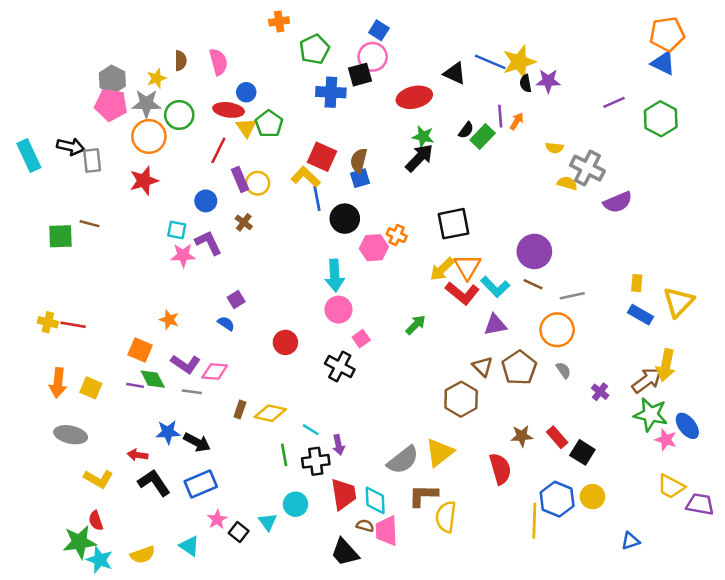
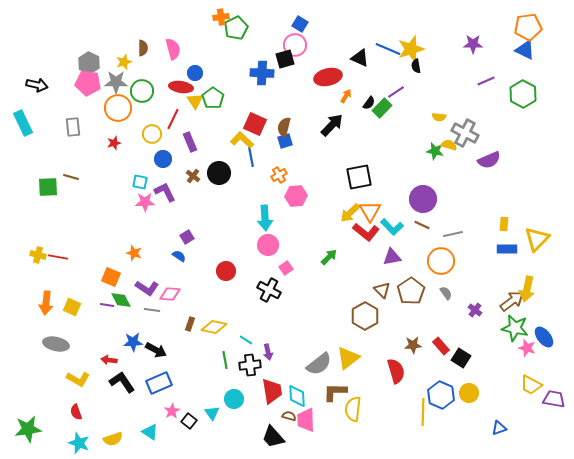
green pentagon: (314, 49) -> (236, 28), moved
purple star: (548, 81) -> (473, 44), moved
purple line: (500, 116) -> (396, 92), turned 60
orange arrow: (517, 121) -> (346, 96), moved
green star: (423, 136) -> (435, 151), moved
black arrow: (71, 147) -> (37, 85), moved
red star: (144, 181) -> (114, 143), size x0.6
yellow circle: (258, 183) -> (152, 134), moved
black circle: (345, 219) -> (219, 173), moved
orange cross: (397, 235) -> (279, 175), moved, turned 35
blue rectangle: (641, 315) -> (507, 249), turned -30
green star: (79, 542) -> (28, 429), moved

